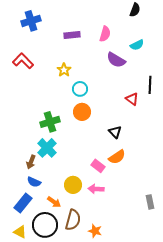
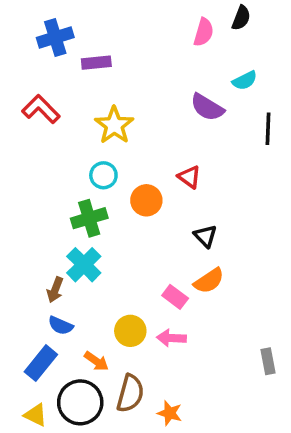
pink semicircle: (105, 34) -> (204, 32), moved
purple rectangle: (72, 35) -> (96, 63), moved
yellow star: (64, 70) -> (114, 125), size x1.5
black line: (150, 85) -> (268, 129), moved
cyan circle: (80, 89) -> (103, 175), moved
red triangle: (132, 99) -> (189, 177), moved

